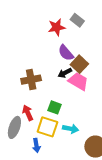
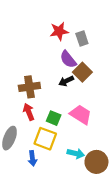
gray rectangle: (77, 20) -> (82, 39), moved, turned 32
pink trapezoid: (78, 81) -> (81, 114), moved
red arrow: (28, 113) -> (29, 112), moved
cyan arrow: (71, 129) -> (76, 153), moved

